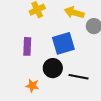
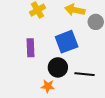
orange star: (32, 86) -> (48, 86), moved

